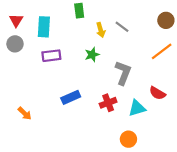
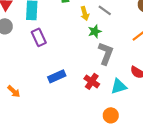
green star: (92, 55) -> (95, 31), moved
purple rectangle: (51, 56) -> (39, 37), turned 72
red cross: (108, 103) -> (92, 81), turned -35

